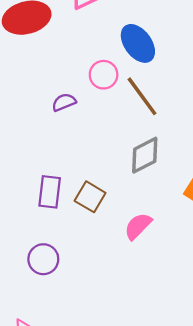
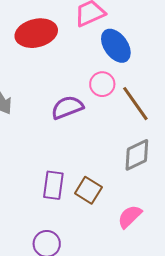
blue ellipse: (138, 43) -> (116, 46), moved
purple semicircle: (64, 102) -> (67, 107), size x1.5

